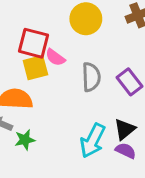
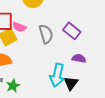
black triangle: (125, 129) -> (71, 83), moved
purple semicircle: (126, 151) -> (79, 58), moved

